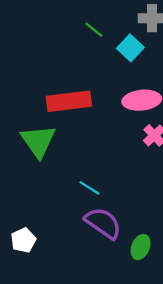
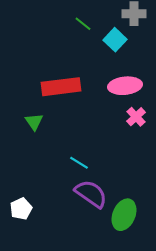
green triangle: (38, 141) -> (34, 122), size x0.6
green ellipse: (141, 247) -> (124, 215), size x1.4

